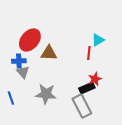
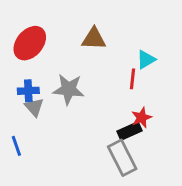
red ellipse: (30, 40) -> (30, 43), moved
brown triangle: (49, 53) -> (94, 39), moved
gray star: (46, 94) -> (69, 89), moved

